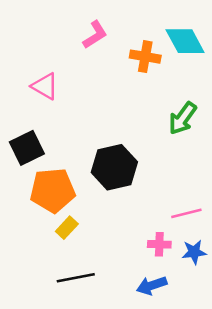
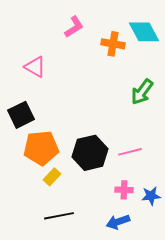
black hexagon: (114, 167) -> (90, 153), moved
pink line: (186, 213) -> (130, 152), moved

